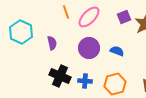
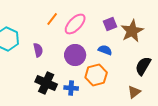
orange line: (66, 12) -> (52, 19), turned 56
blue semicircle: (117, 51) -> (105, 50), moved
orange hexagon: (115, 84) -> (96, 75), moved

